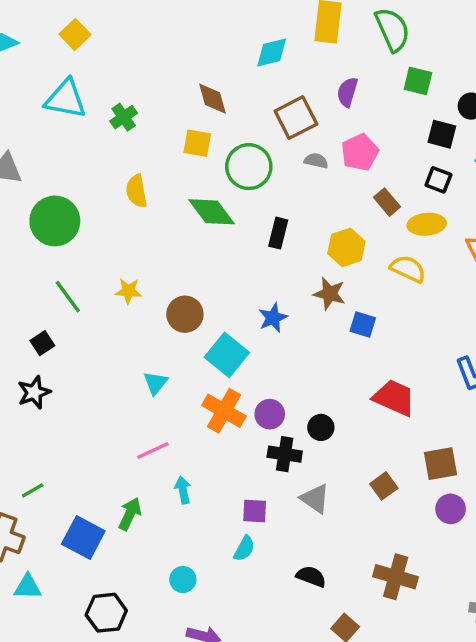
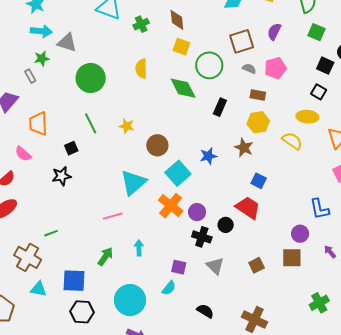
brown diamond: (213, 99) -> (177, 20), moved
brown rectangle: (387, 202) -> (258, 95), moved, turned -49
blue square: (363, 325) -> (259, 181), moved
cyan triangle: (155, 383) -> (133, 182), size x1.8
red trapezoid: (394, 398) -> (248, 208), moved
pink line: (153, 451) -> (113, 216), moved
purple circle: (451, 509) -> (300, 234), moved
blue square: (83, 538) -> (74, 281), moved, turned -35
cyan circle: (183, 579) -> (130, 300), size x2.0

